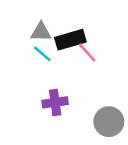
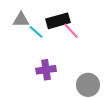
gray triangle: (41, 32) -> (21, 20), moved

